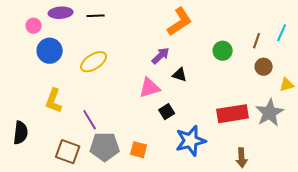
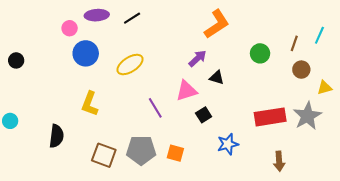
black line: (96, 16) -> (132, 18), turned -30
purple line: (90, 120) -> (155, 108), moved
blue star: (191, 141) -> (228, 144), size x0.7

